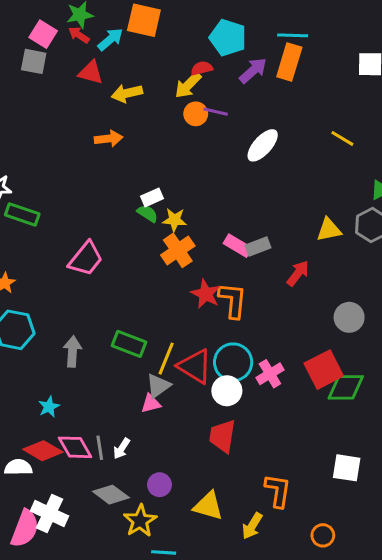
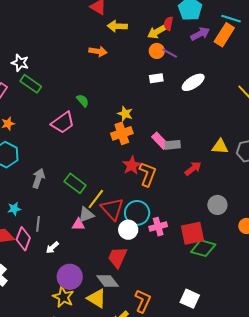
red semicircle: (202, 68) -> (168, 24), turned -80
white rectangle: (152, 197) -> (156, 78), moved
green semicircle: (148, 213) -> (83, 101), moved
pink diamond: (75, 447) -> (23, 239), turned 35
gray line: (100, 448) -> (38, 224), moved
purple circle: (159, 485) -> (70, 277), size x1.6
gray diamond: (111, 495) -> (108, 281), moved
yellow star: (140, 521) -> (63, 297), moved, turned -30

